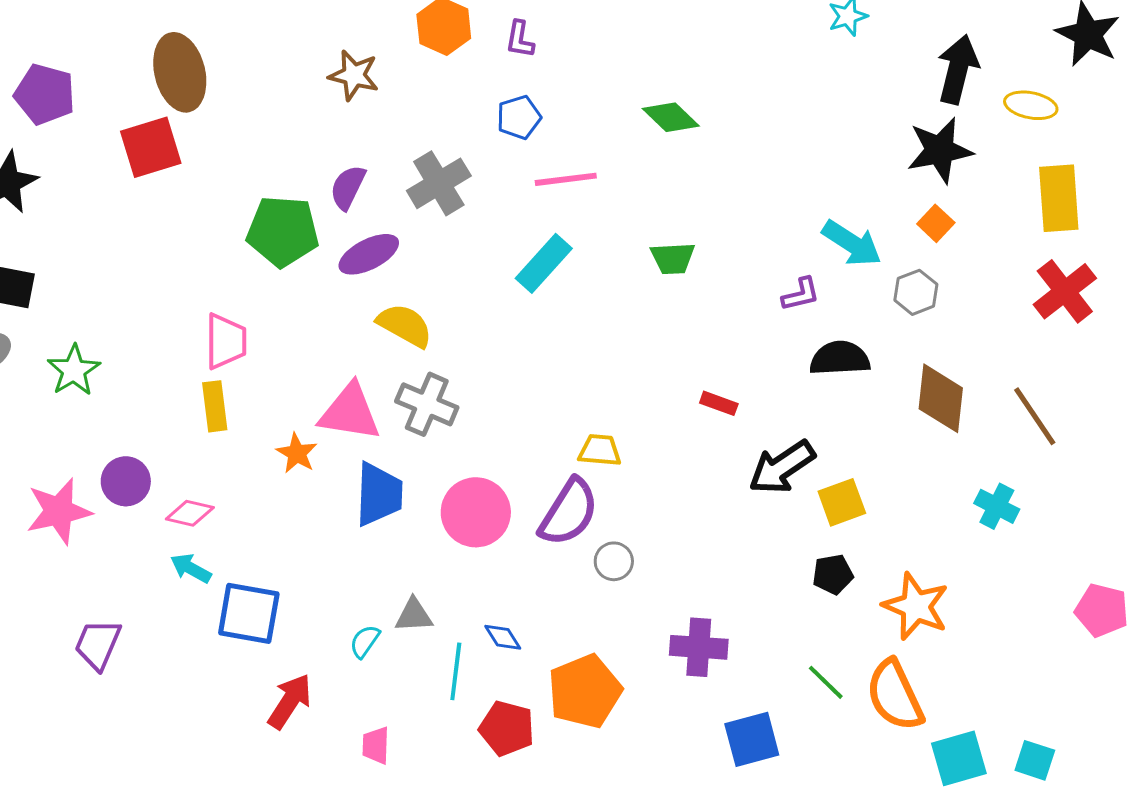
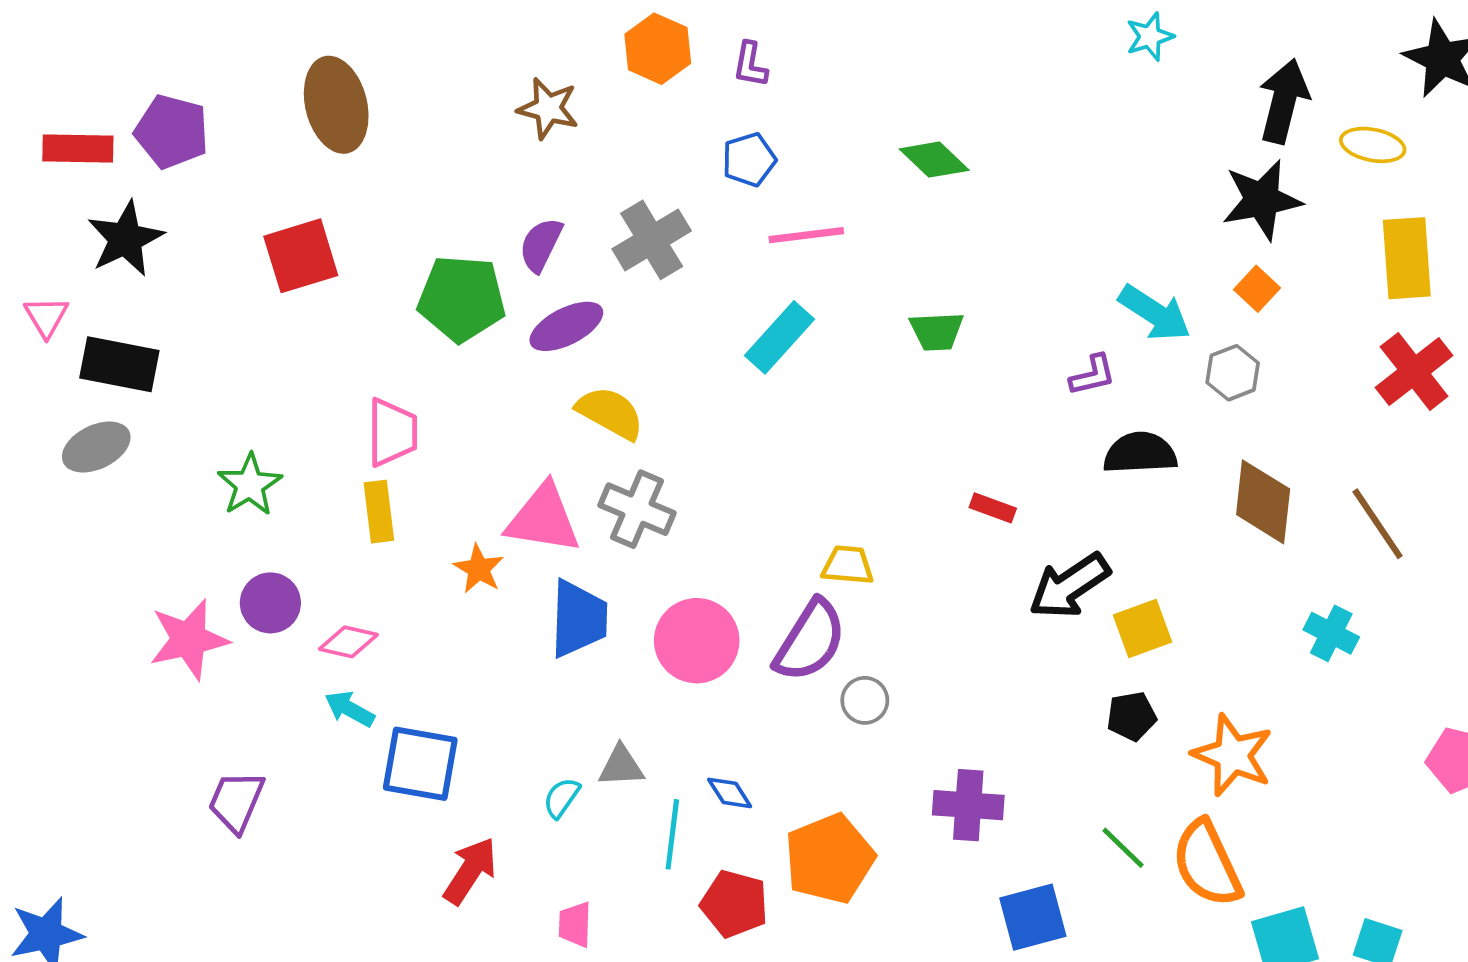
red square: (151, 147) -> (301, 256), moved
green star: (74, 370) -> (250, 485), moved

